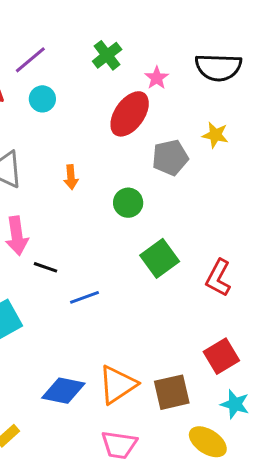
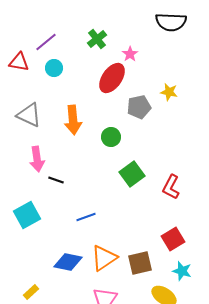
black semicircle: (218, 67) -> (171, 22), moved
orange arrow: (71, 177) -> (73, 120), size x1.8
blue line: (84, 297) -> (86, 217), moved

